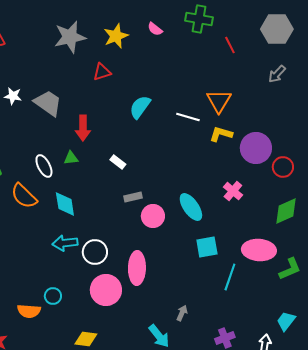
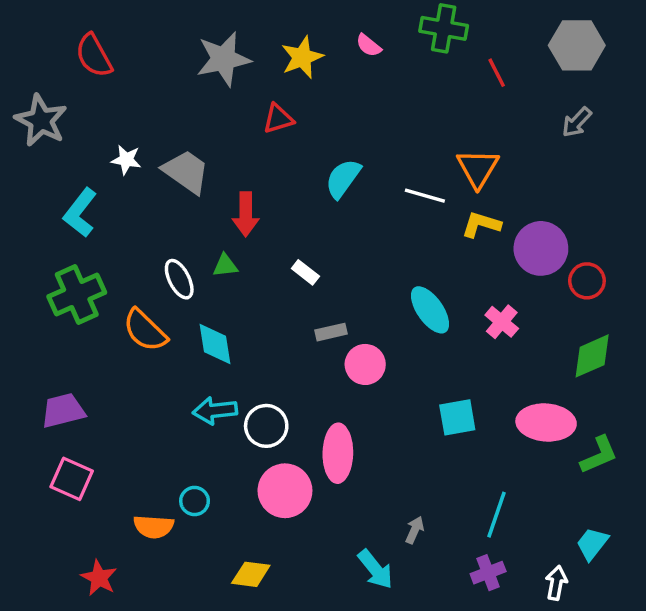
cyan ellipse: (191, 207) -> (430, 310), moved
cyan line: (230, 277) -> (497, 515), moved

